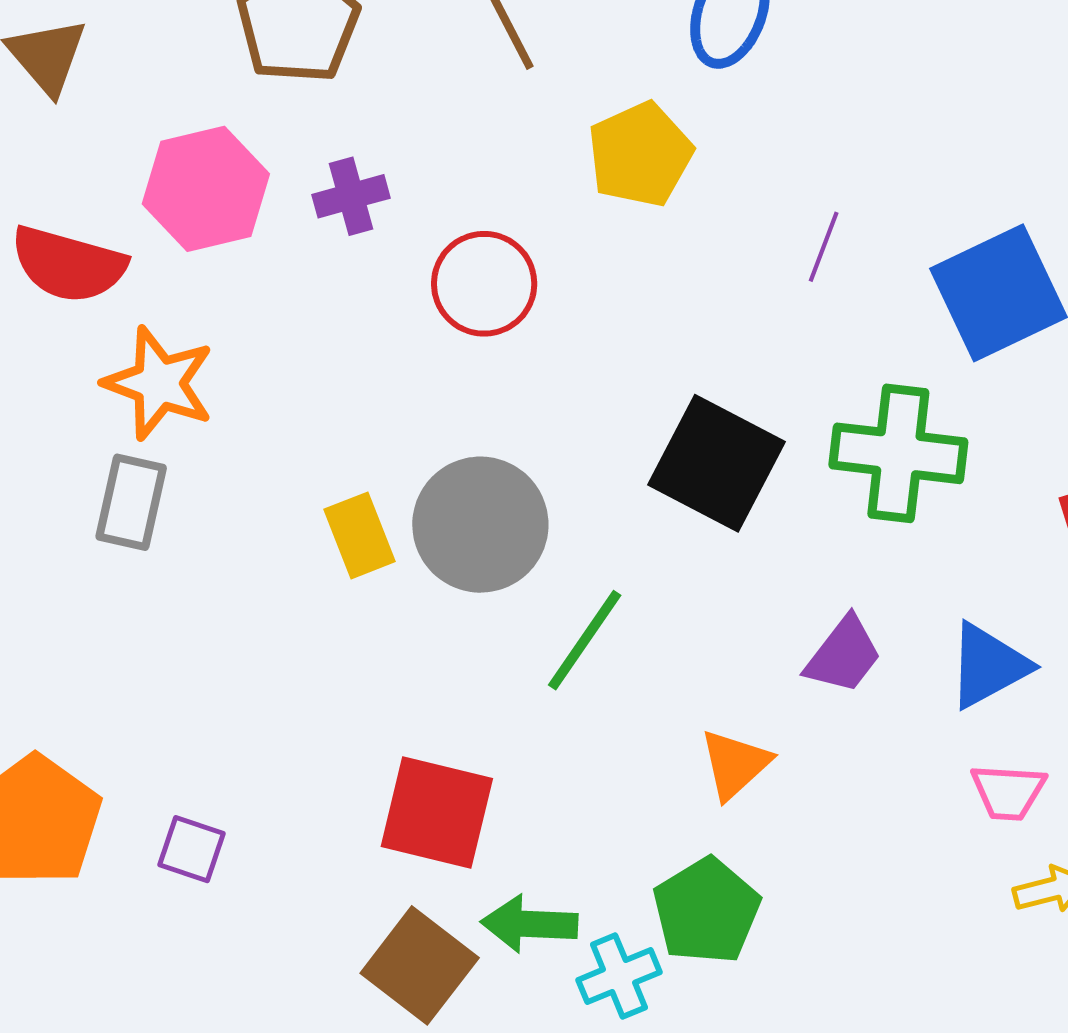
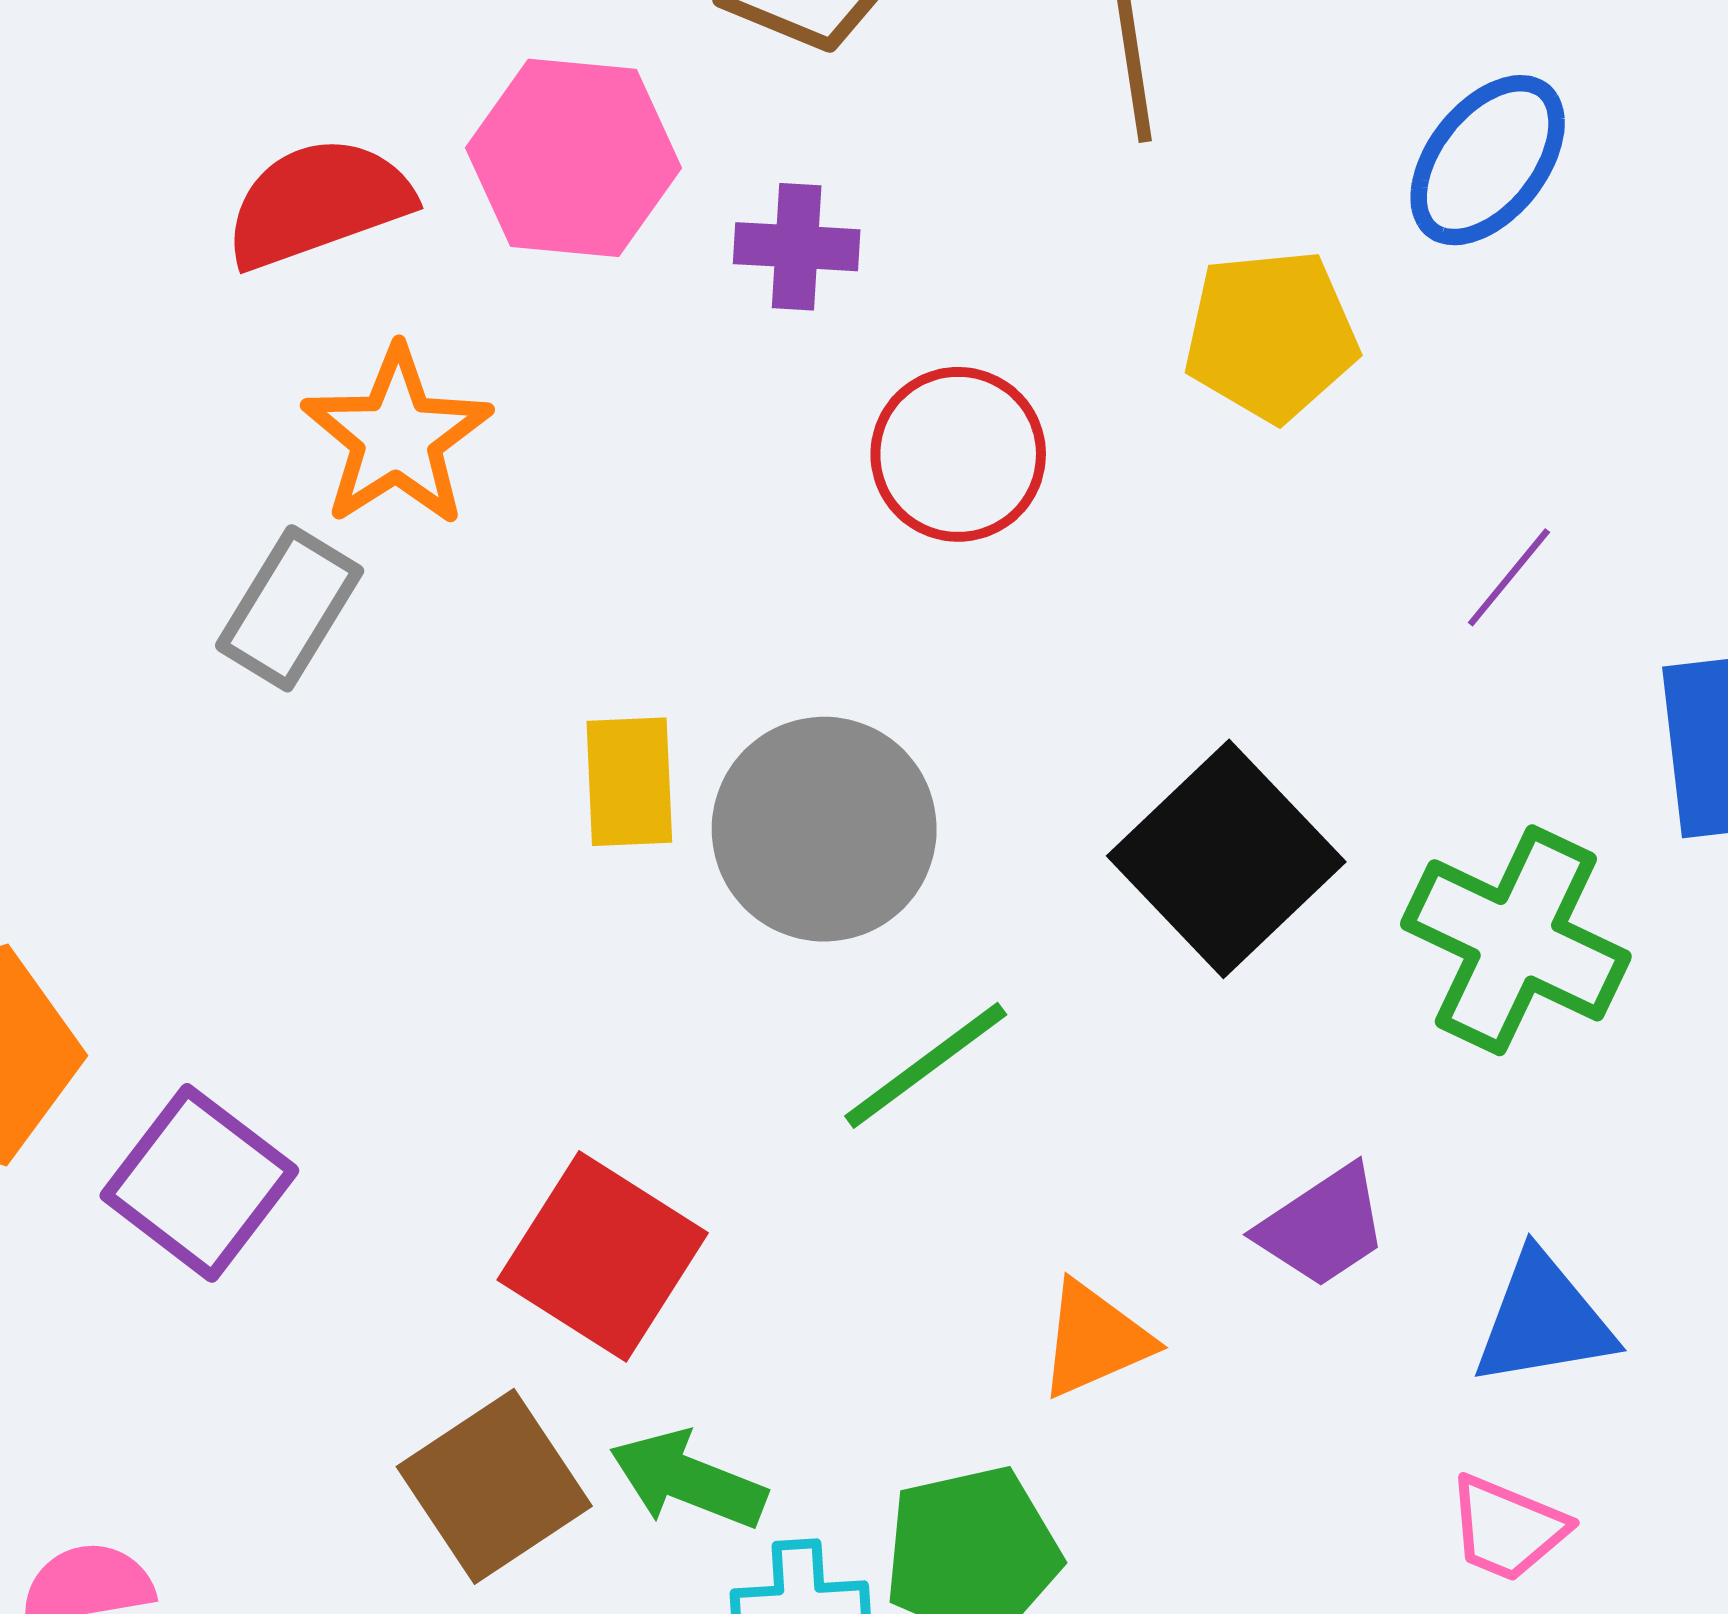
red semicircle: (68, 264) -> (318, 203), turned 126
purple square: (192, 849) -> (199, 1183), size x1.6

